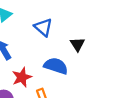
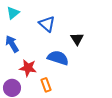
red star: (22, 77) -> (28, 68), turned 30

